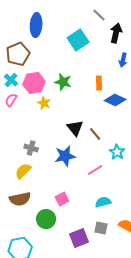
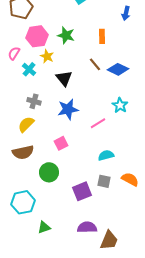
cyan cross: (11, 80) -> (29, 69), moved
blue diamond: (115, 100) -> (118, 69), moved
black triangle: (75, 128) -> (64, 78), moved
brown line: (95, 134) -> (95, 64), moved
pink square: (62, 199) -> (61, 143), moved

